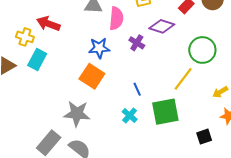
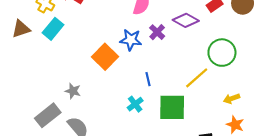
blue star: (99, 48) -> (131, 40), moved
gray star: (77, 114) -> (73, 91), moved, size x0.6

